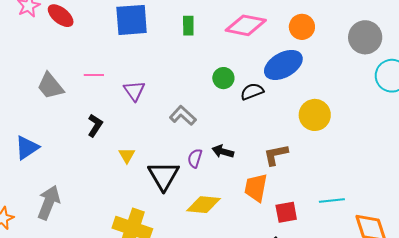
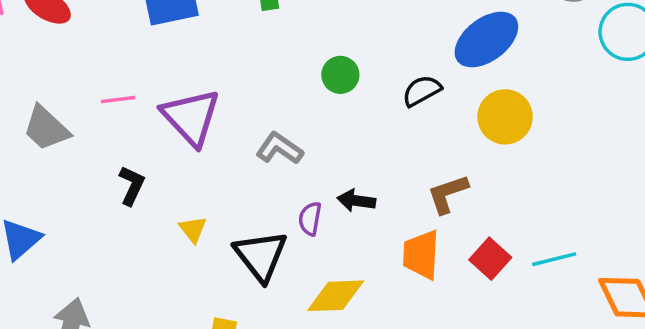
blue ellipse: (283, 65) -> (486, 40), moved
purple triangle: (134, 91) -> (191, 117), size x1.6
black semicircle: (252, 91) -> (422, 91), moved
red square: (286, 212) -> (490, 259), moved, turned -30

